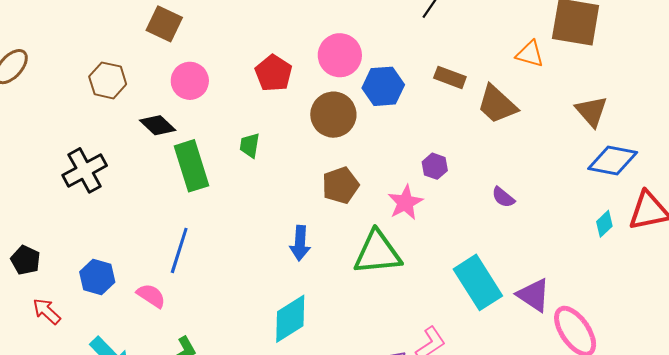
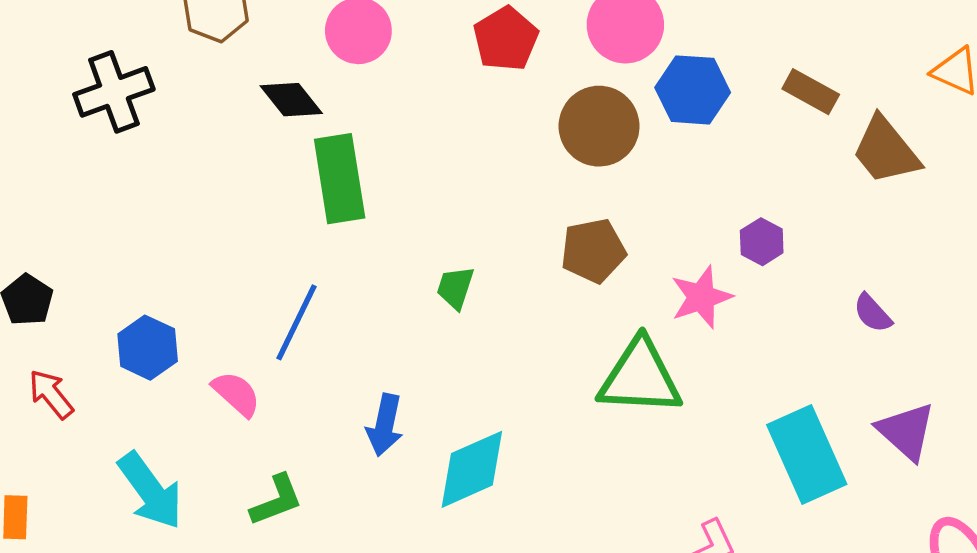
green trapezoid: (250, 145) -> (455, 288), moved
black cross: (85, 170) -> (114, 92), moved
blue arrow: (300, 243) -> (385, 425), moved
purple triangle: (533, 295) -> (906, 431), moved

